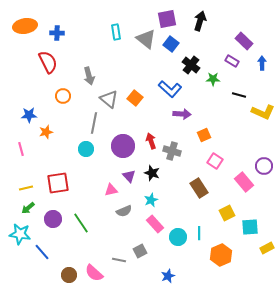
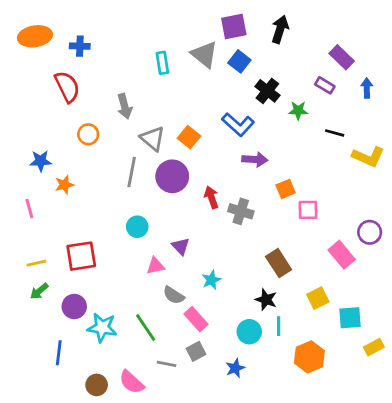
cyan rectangle: (116, 32) -> (162, 63), moved
purple circle: (123, 146) -> (172, 176), moved
cyan circle: (86, 149) -> (137, 227), moved
pink square: (215, 161) -> (308, 210), moved, turned -35
black star: (152, 173) -> (266, 300), moved
gray semicircle: (124, 211) -> (174, 295), turned 56
green line: (81, 223) -> (146, 328), moved
pink rectangle: (155, 224) -> (196, 319), moved
cyan star: (20, 234) -> (102, 328), moved
blue line: (42, 252) -> (59, 353), turned 48
blue star: (168, 276) -> (235, 368), moved

